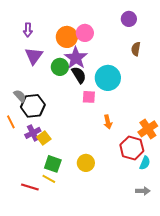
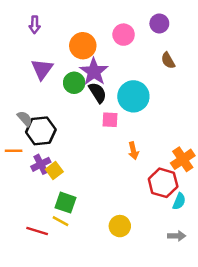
purple arrow: (28, 30) -> (35, 25), moved
pink circle: (85, 33) -> (124, 35), moved
brown semicircle: (136, 49) -> (168, 61), turned -40
orange line: (11, 122) -> (14, 151), turned -64
yellow circle: (86, 163) -> (120, 226), moved

